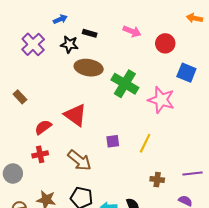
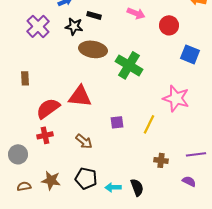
brown rectangle: (20, 97) -> (25, 78), turned 40
pink star: (161, 100) -> (176, 98), moved
red triangle: (75, 115) -> (80, 96), turned -30
red semicircle: (43, 127) -> (48, 108), size x1.4
brown arrow: (79, 160) -> (84, 141), size x0.7

